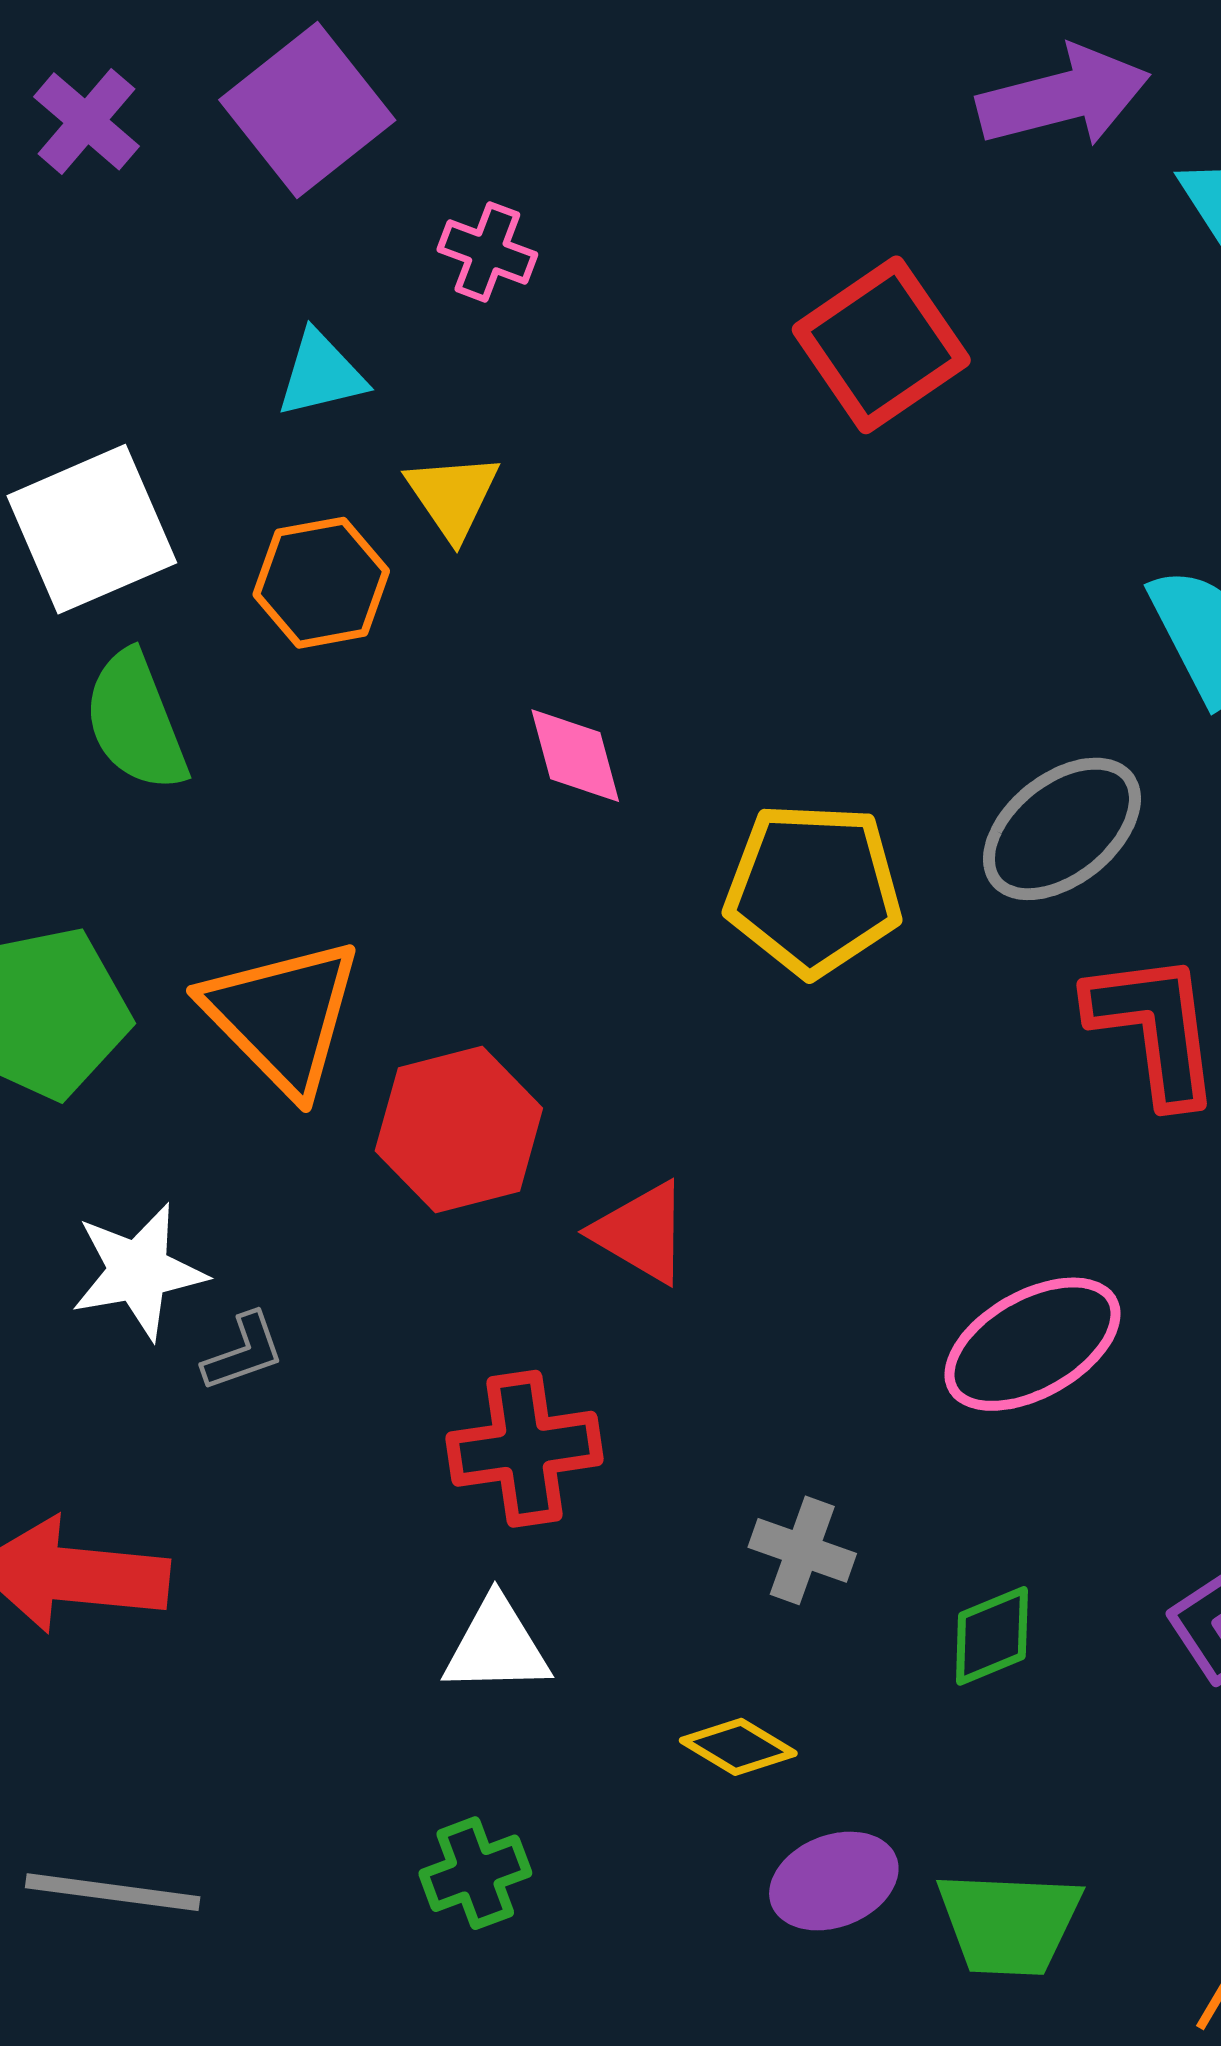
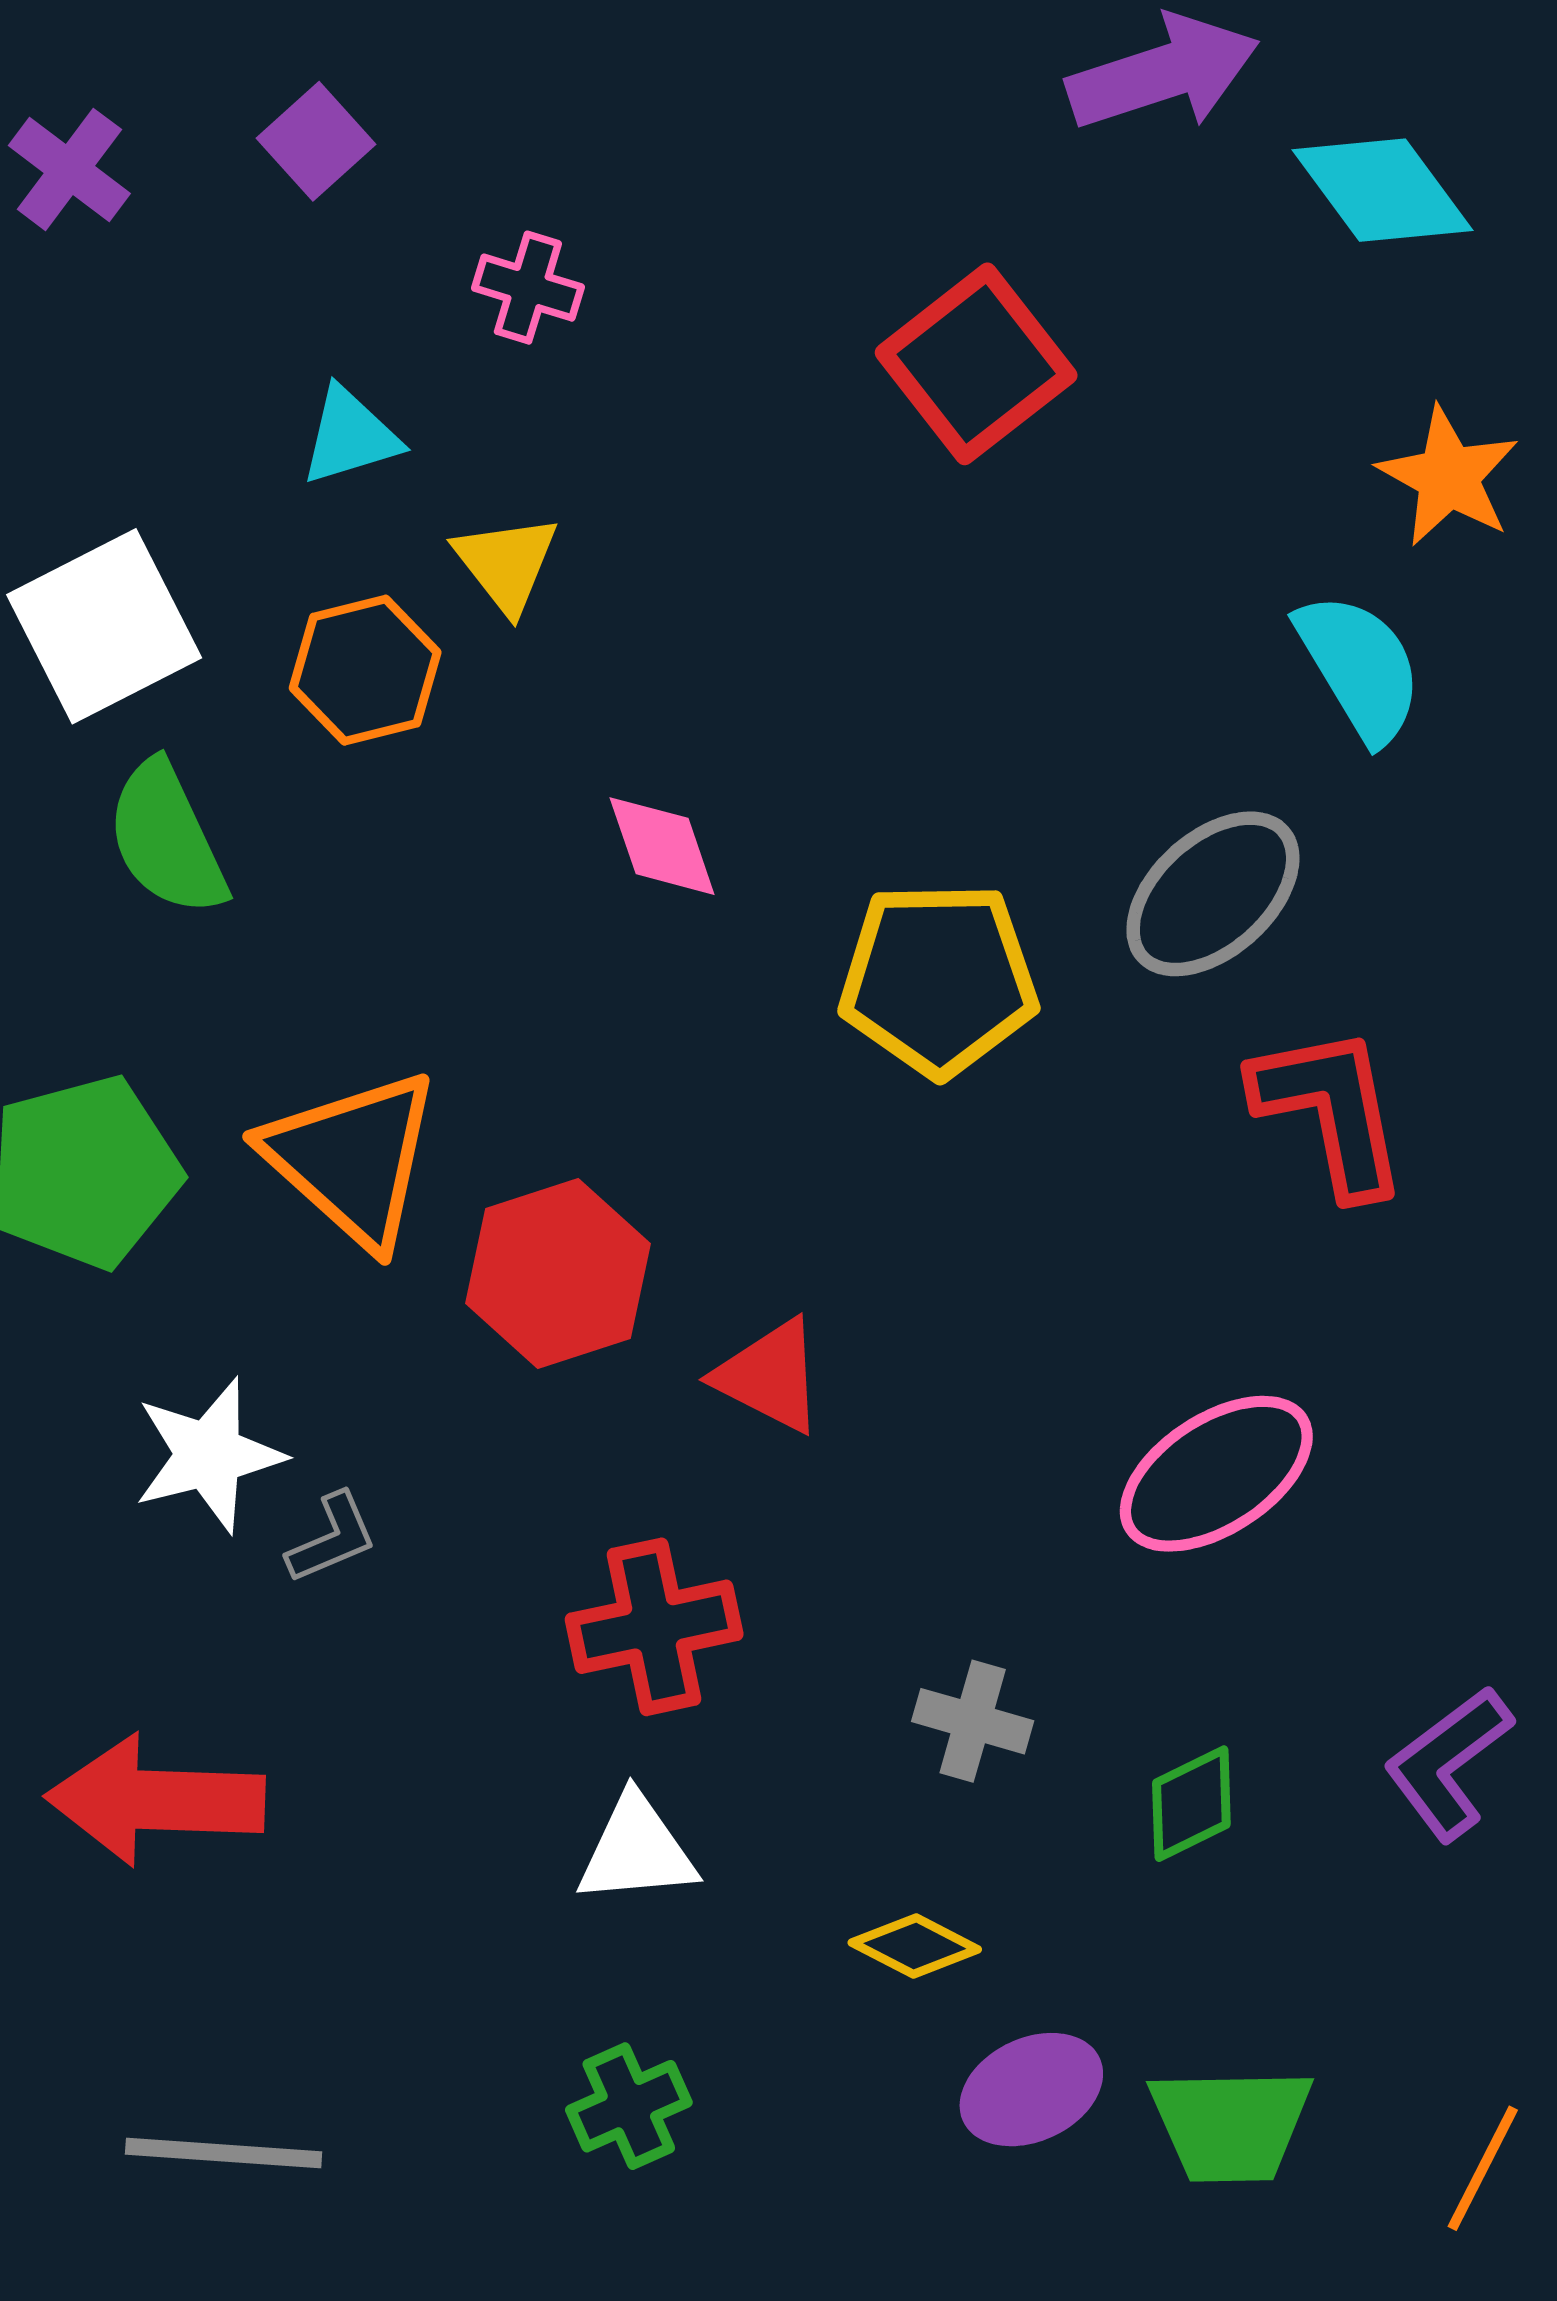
purple square: (307, 110) -> (316, 141), size x0.6

